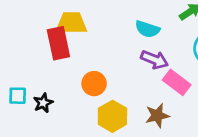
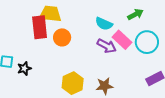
pink rectangle: (177, 82) -> (122, 40), moved
orange circle: (94, 84) -> (62, 37), moved

